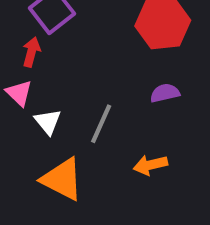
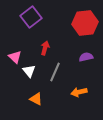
red arrow: (31, 52) -> (45, 48), moved
orange triangle: (62, 179) -> (36, 99), size x0.6

